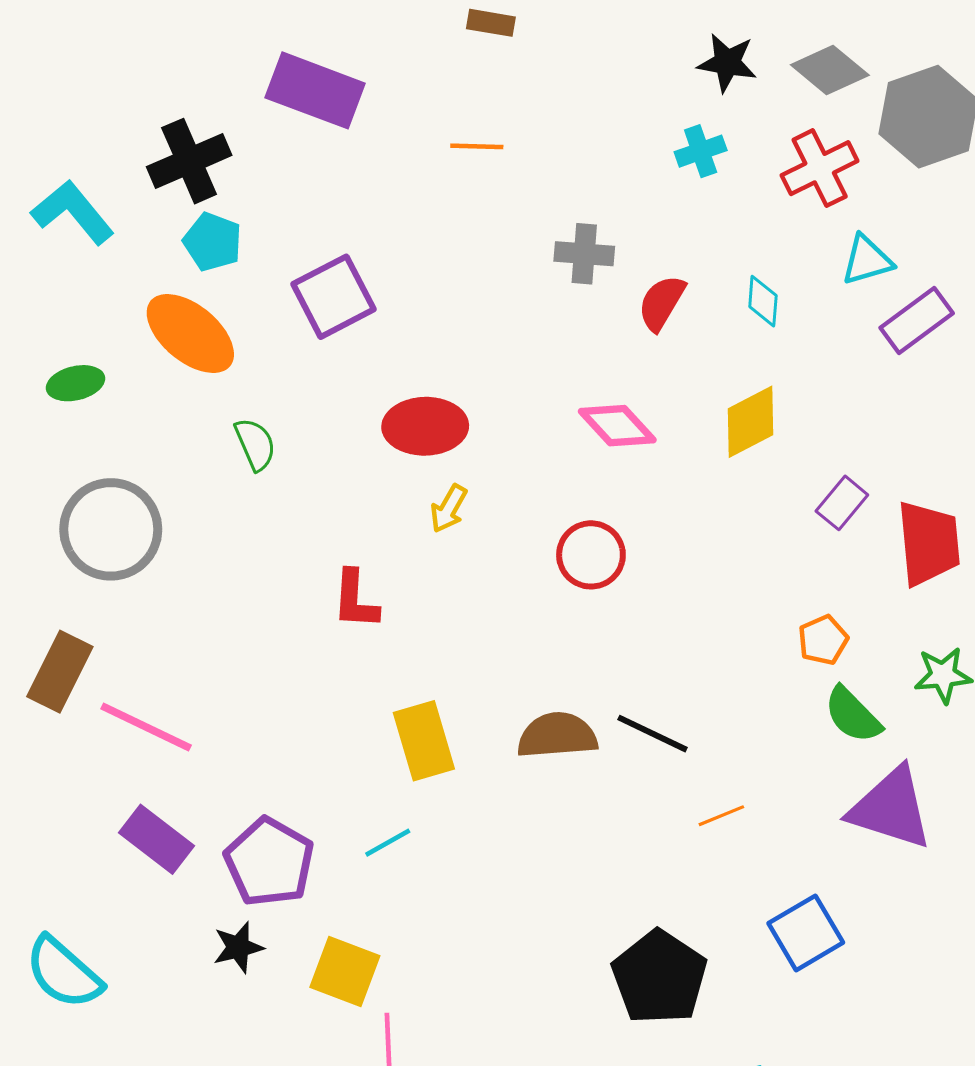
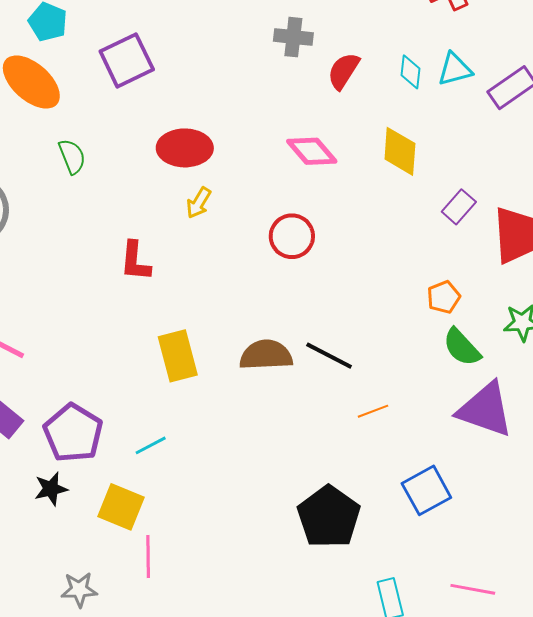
cyan triangle: (867, 260) -> (455, 69), moved
yellow diamond: (750, 422) -> (400, 151), turned -60
cyan line: (388, 843) -> (151, 445), moved

